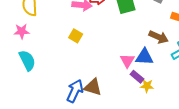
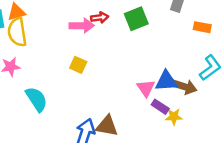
brown arrow: (159, 37) -> (185, 87), moved
cyan semicircle: (27, 60) -> (36, 99), moved

